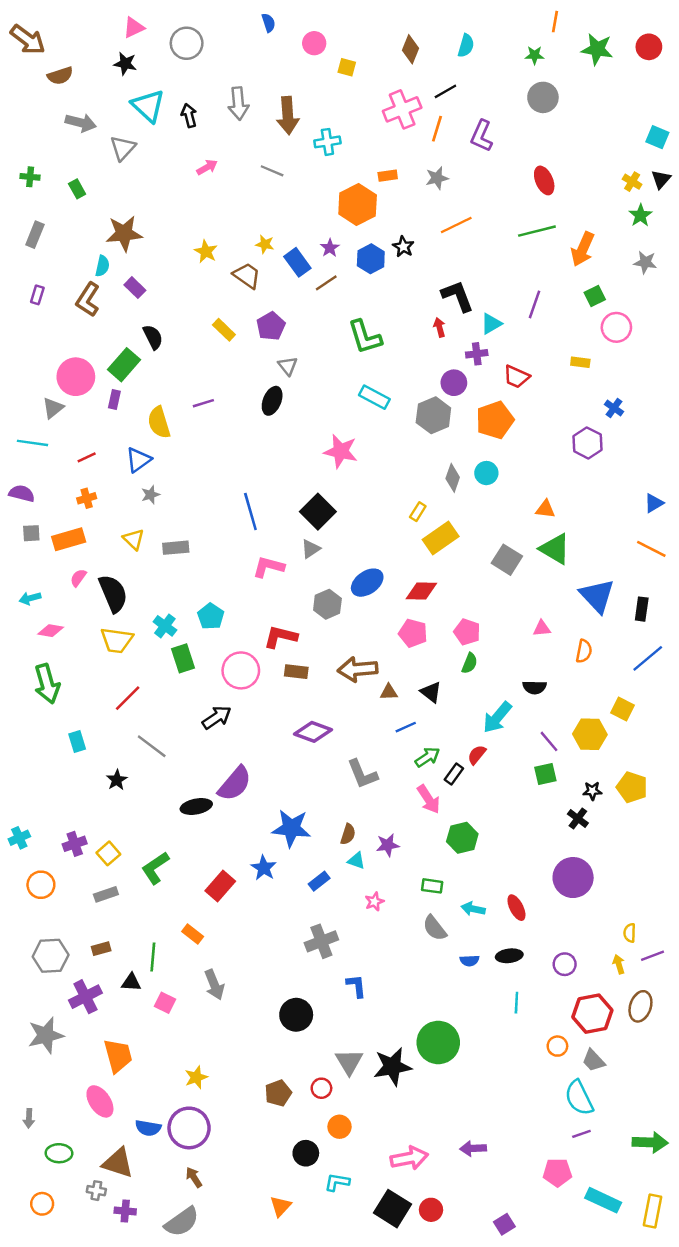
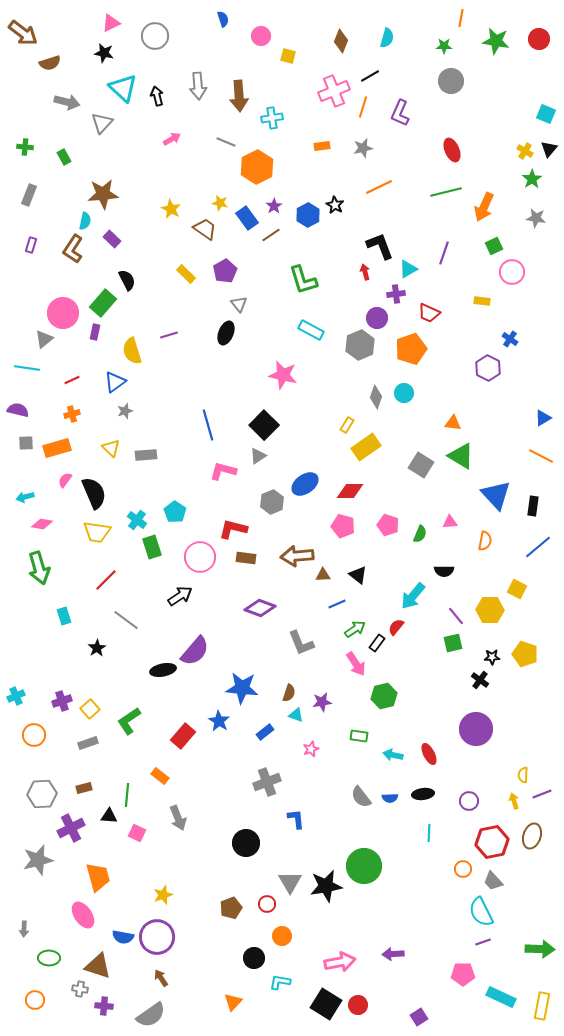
orange hexagon: (358, 205) -> (257, 167), moved
green semicircle: (470, 663) -> (420, 534), moved
gray semicircle: (435, 928) -> (361, 797), moved

